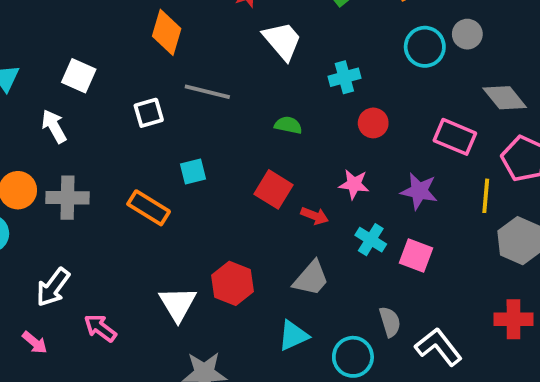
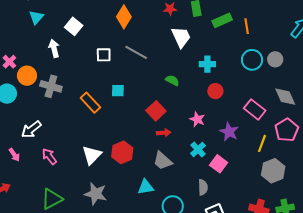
red arrow: (315, 216) -> (164, 133), moved, turned -40
gray trapezoid: (311, 278) -> (163, 161), turned 75
gray semicircle: (390, 322) -> (203, 187), moved

